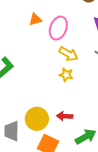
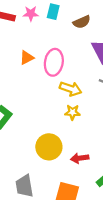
yellow circle: (37, 119) -> (49, 147), moved

